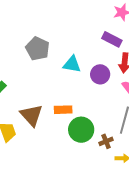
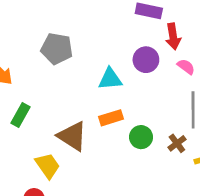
cyan triangle: (72, 64) -> (110, 79), moved
green circle: (81, 130) -> (141, 137), size x0.7

